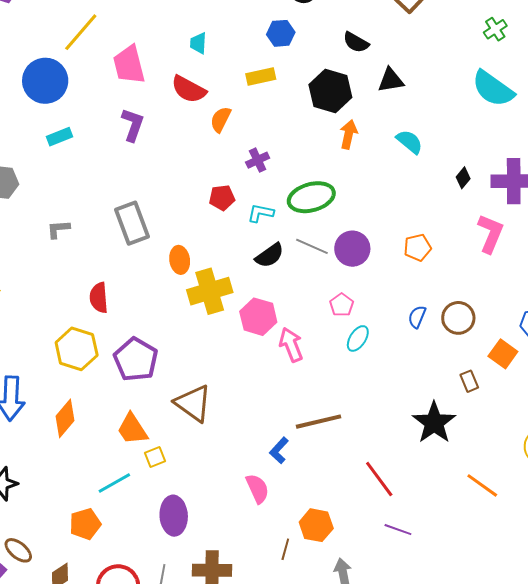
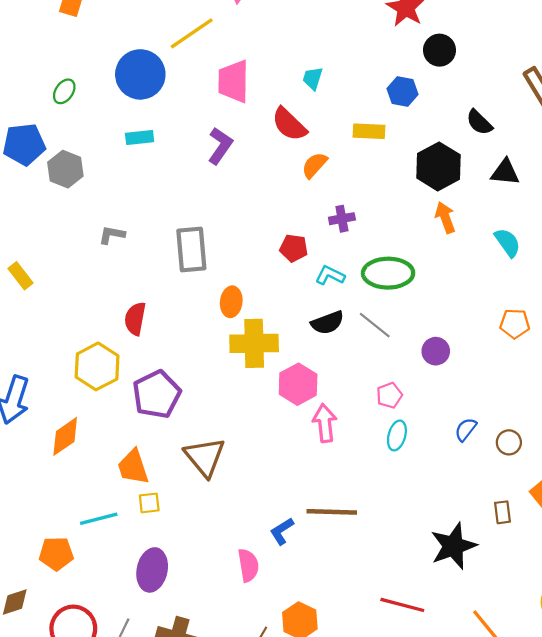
orange arrow: (349, 134) -> (445, 217), turned -48
orange pentagon: (418, 247) -> (515, 324), moved
purple circle: (352, 249) -> (436, 351), moved, size x0.7
brown circle: (458, 318) -> (509, 442), size x0.7
cyan ellipse: (358, 338) -> (397, 435), turned -32
red line: (379, 479) -> (402, 605), moved, turned -54

